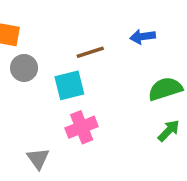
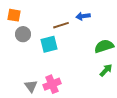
blue arrow: (143, 37) -> (83, 16), moved
pink cross: (82, 127) -> (52, 84), moved

